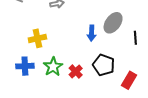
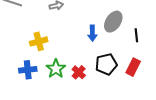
black pentagon: (104, 65) -> (106, 64), turned -30
red rectangle: (129, 80) -> (133, 67), moved

